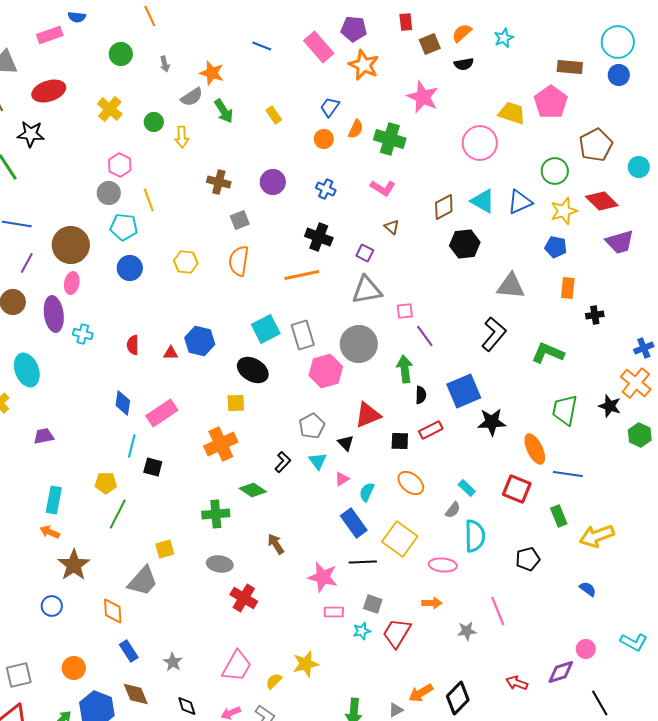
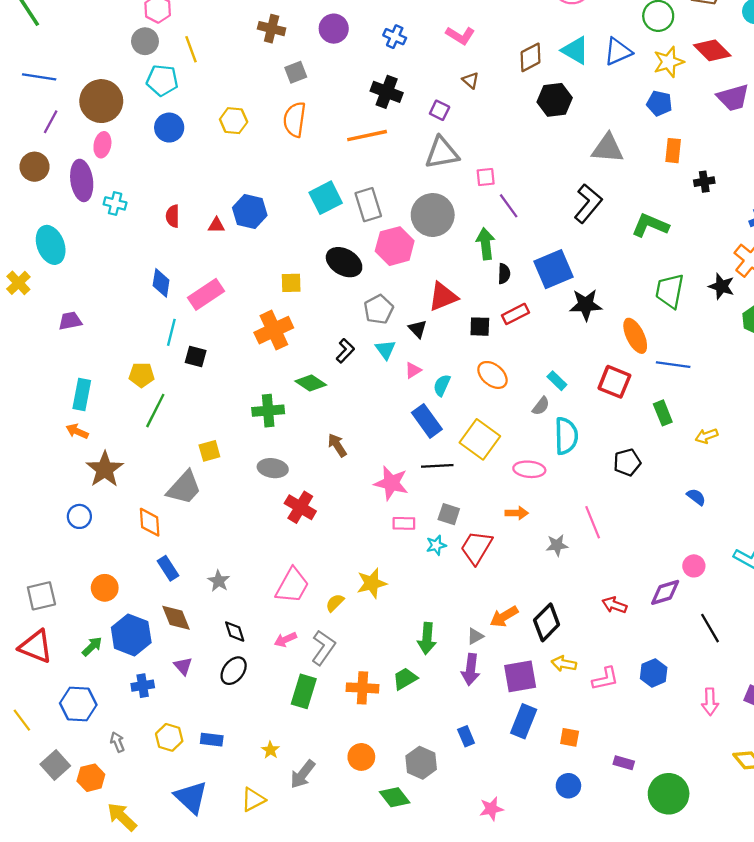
black ellipse: (253, 370) -> (344, 262), moved
yellow arrow: (597, 536) -> (707, 436), size x0.6

